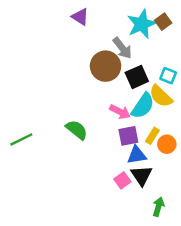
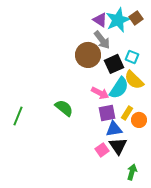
purple triangle: (80, 17) -> (100, 20), moved
cyan square: (168, 76) -> (132, 57), moved
green line: (21, 139) -> (18, 116), turned -42

